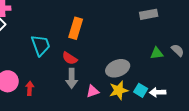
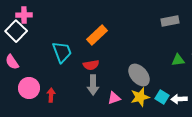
orange rectangle: (76, 28) -> (97, 35), turned 30
red semicircle: (70, 58) -> (91, 65), turned -42
gray ellipse: (118, 68) -> (139, 75), turned 70

